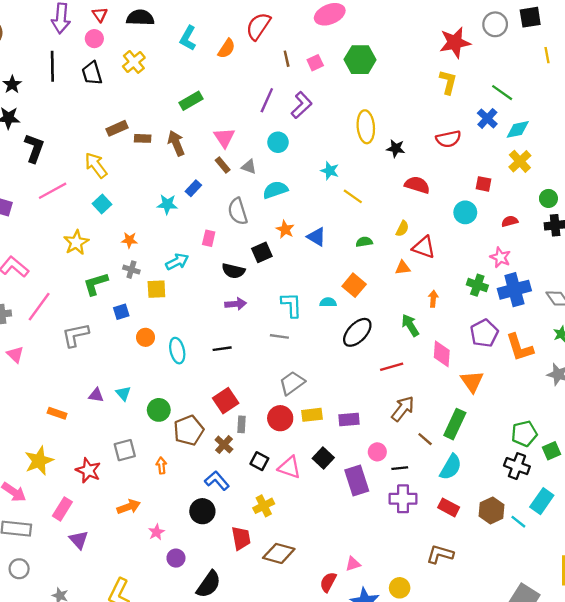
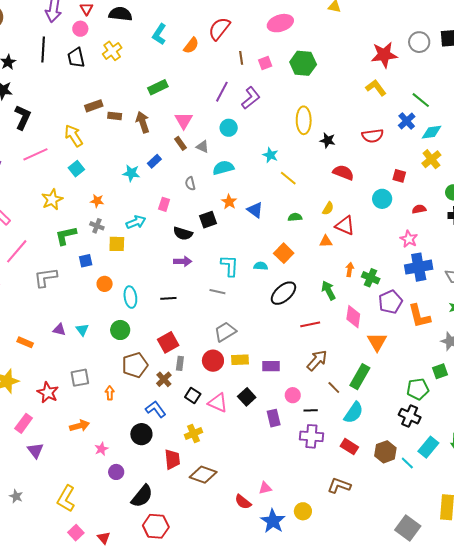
yellow L-shape: (448, 82) -> (376, 88), turned -55
gray semicircle: (238, 211) -> (190, 183), size x0.6
green cross: (477, 285) -> (371, 278), moved
green circle: (159, 410) -> (120, 330), moved
green square: (551, 451) -> (440, 371), moved
purple rectangle: (357, 481) -> (274, 418), size x0.7
red semicircle: (328, 582) -> (243, 502), turned -84

